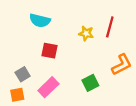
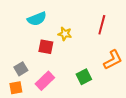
cyan semicircle: (40, 20) -> (37, 19), turned -36
yellow star: (86, 33) -> (65, 34), moved

